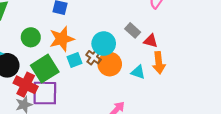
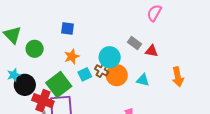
green circle: (31, 37) -> (35, 49), moved
orange star: (62, 39) -> (72, 57), size x0.7
orange arrow: (159, 63) -> (178, 77), moved

